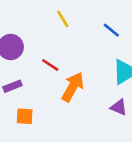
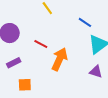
blue line: (111, 30) -> (85, 22), moved

